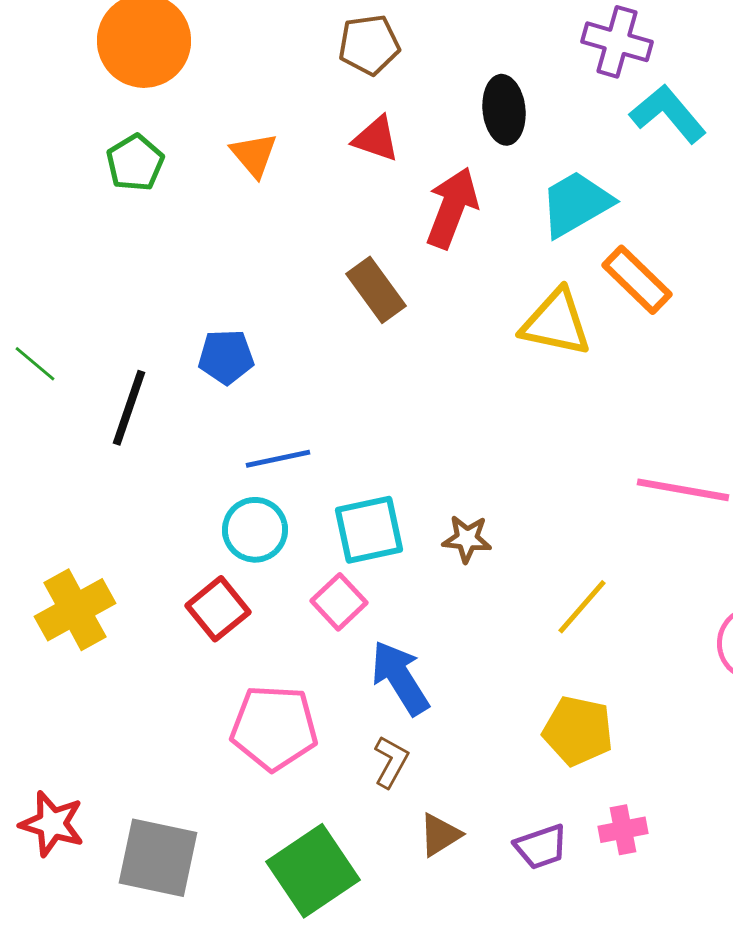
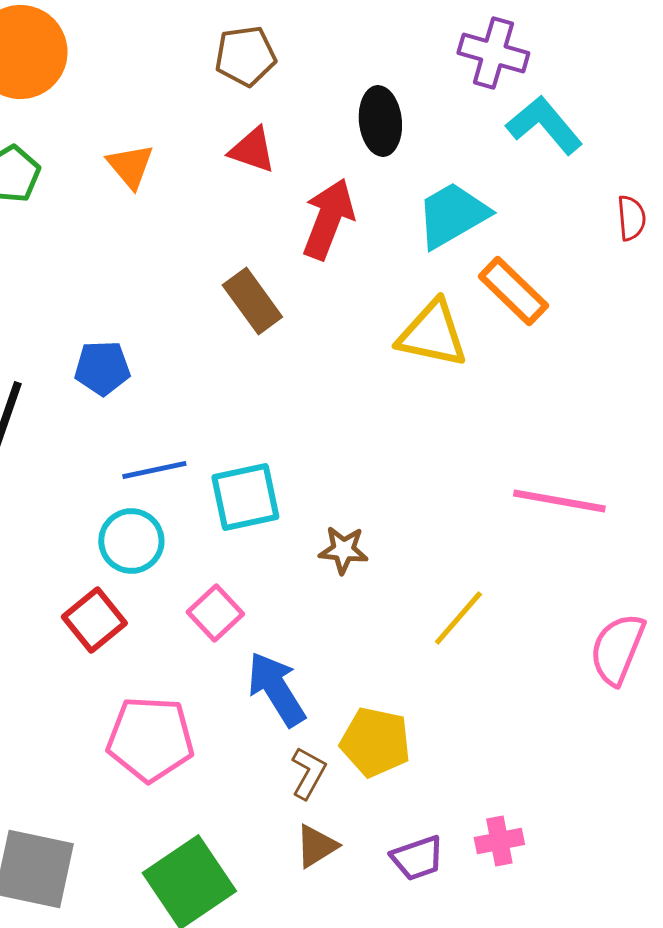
cyan square: (369, 530) -> (245, 497), moved
yellow pentagon: (578, 731) -> (375, 742), moved
brown L-shape: (391, 762) -> (308, 773), moved

